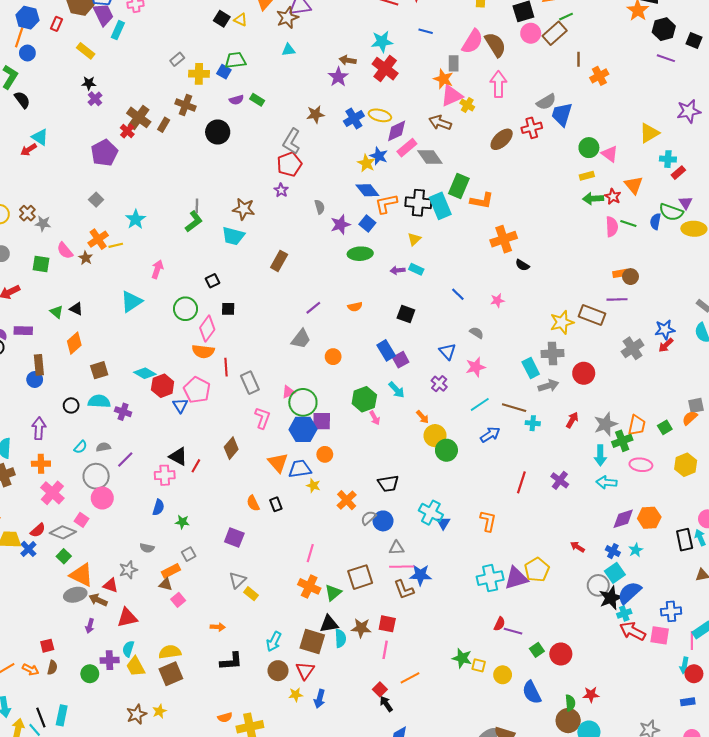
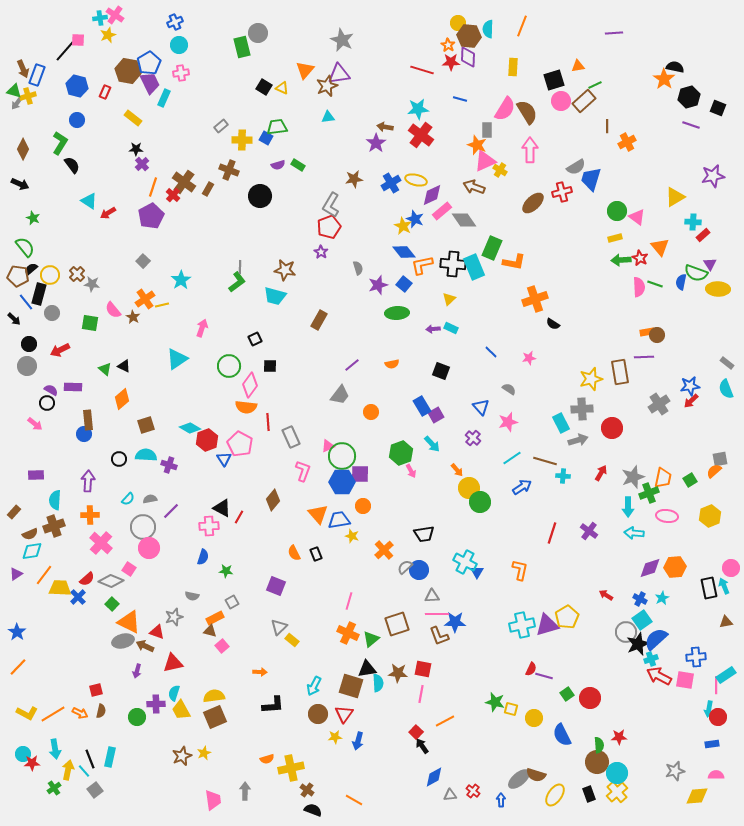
orange line: (19, 37) -> (153, 187), moved
red arrow: (28, 150) -> (108, 213), moved
brown rectangle: (592, 315) -> (620, 372), turned 60

